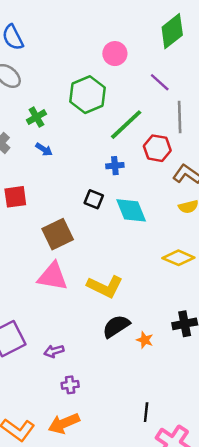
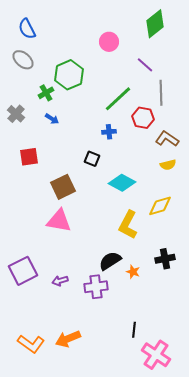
green hexagon: (88, 95) -> (69, 75), moved
cyan diamond: (131, 210) -> (122, 183), moved, turned -40
yellow diamond: (178, 258) -> (160, 206), turned -40
yellow L-shape: (105, 286) -> (128, 225), moved, turned 92
purple cross: (70, 385) -> (96, 287), moved, size x1.6

